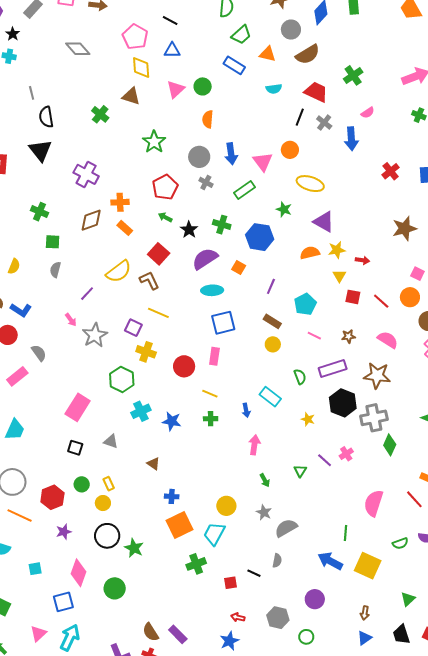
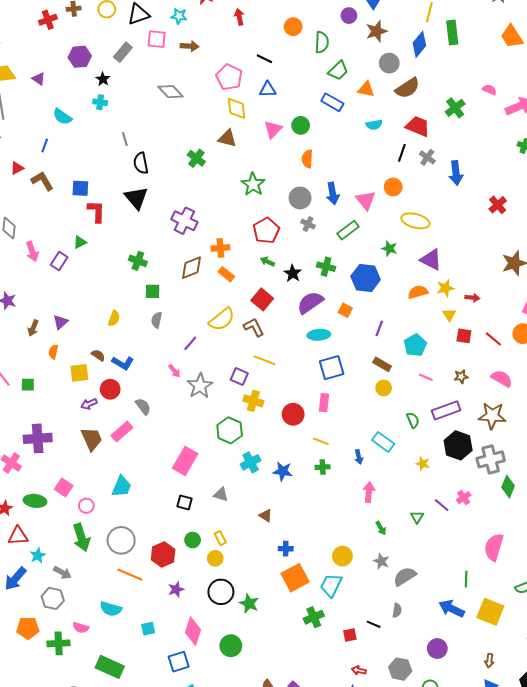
pink semicircle: (368, 113) -> (489, 90), moved, turned -120

